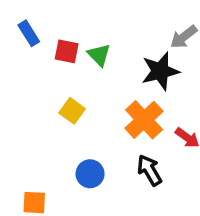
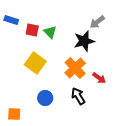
blue rectangle: (29, 33) -> (11, 20), turned -40
yellow square: (72, 111) -> (35, 63), size x1.5

